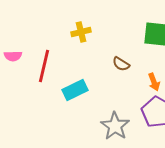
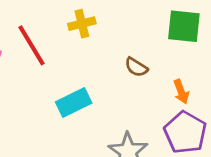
red line: (44, 66) -> (31, 45), moved, turned -44

